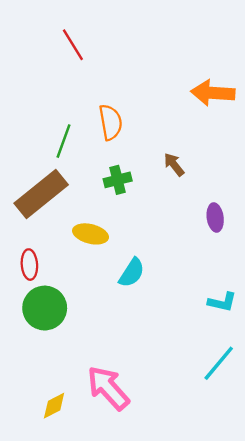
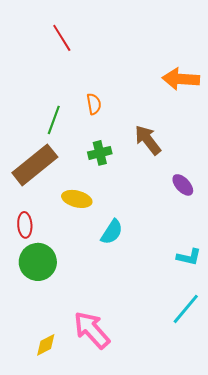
orange semicircle: (111, 122) -> (94, 104), size x0.7
brown arrow: (174, 165) -> (148, 140), size x1.5
purple ellipse: (215, 217) -> (183, 185), turned -35

